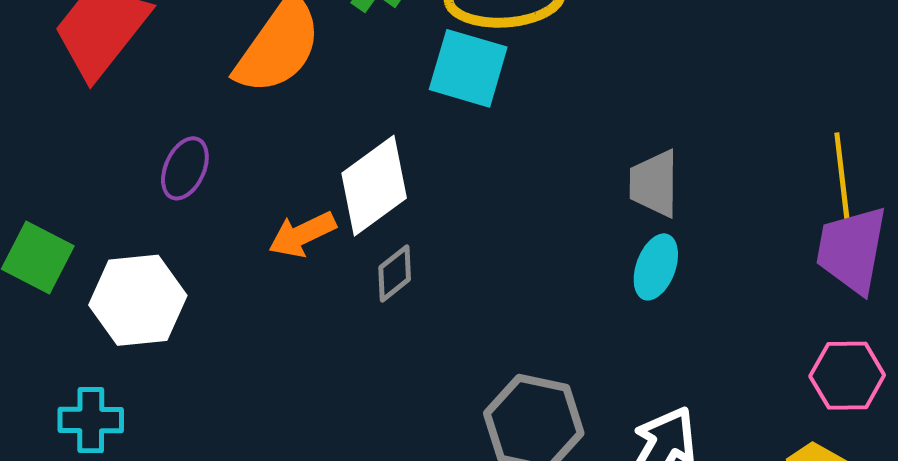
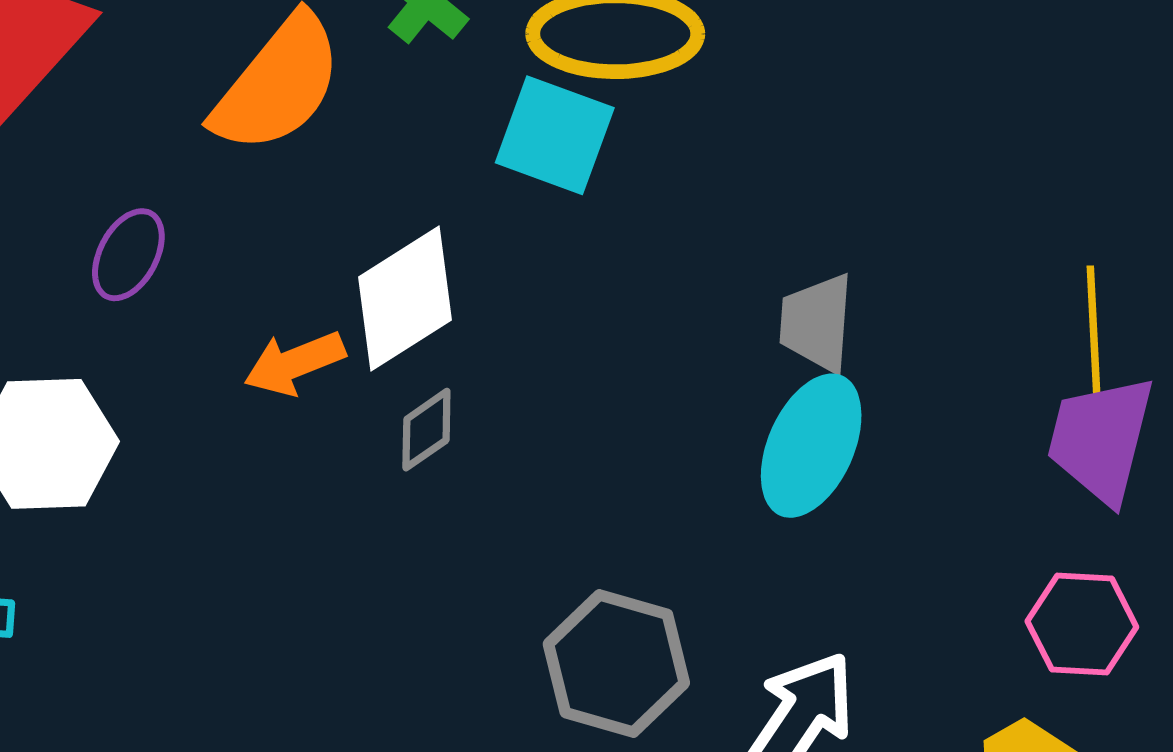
cyan ellipse: (656, 267) -> (811, 446), size x1.5

